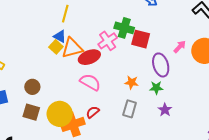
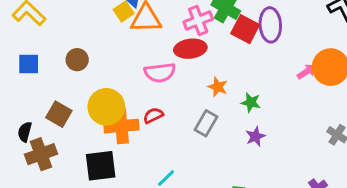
pink arrow: (180, 47) -> (307, 71), moved
red ellipse: (89, 57) -> (190, 49), moved
purple ellipse: (161, 65) -> (270, 25), moved
pink semicircle: (90, 82) -> (160, 73), turned 130
brown square: (31, 112) -> (59, 114), moved

